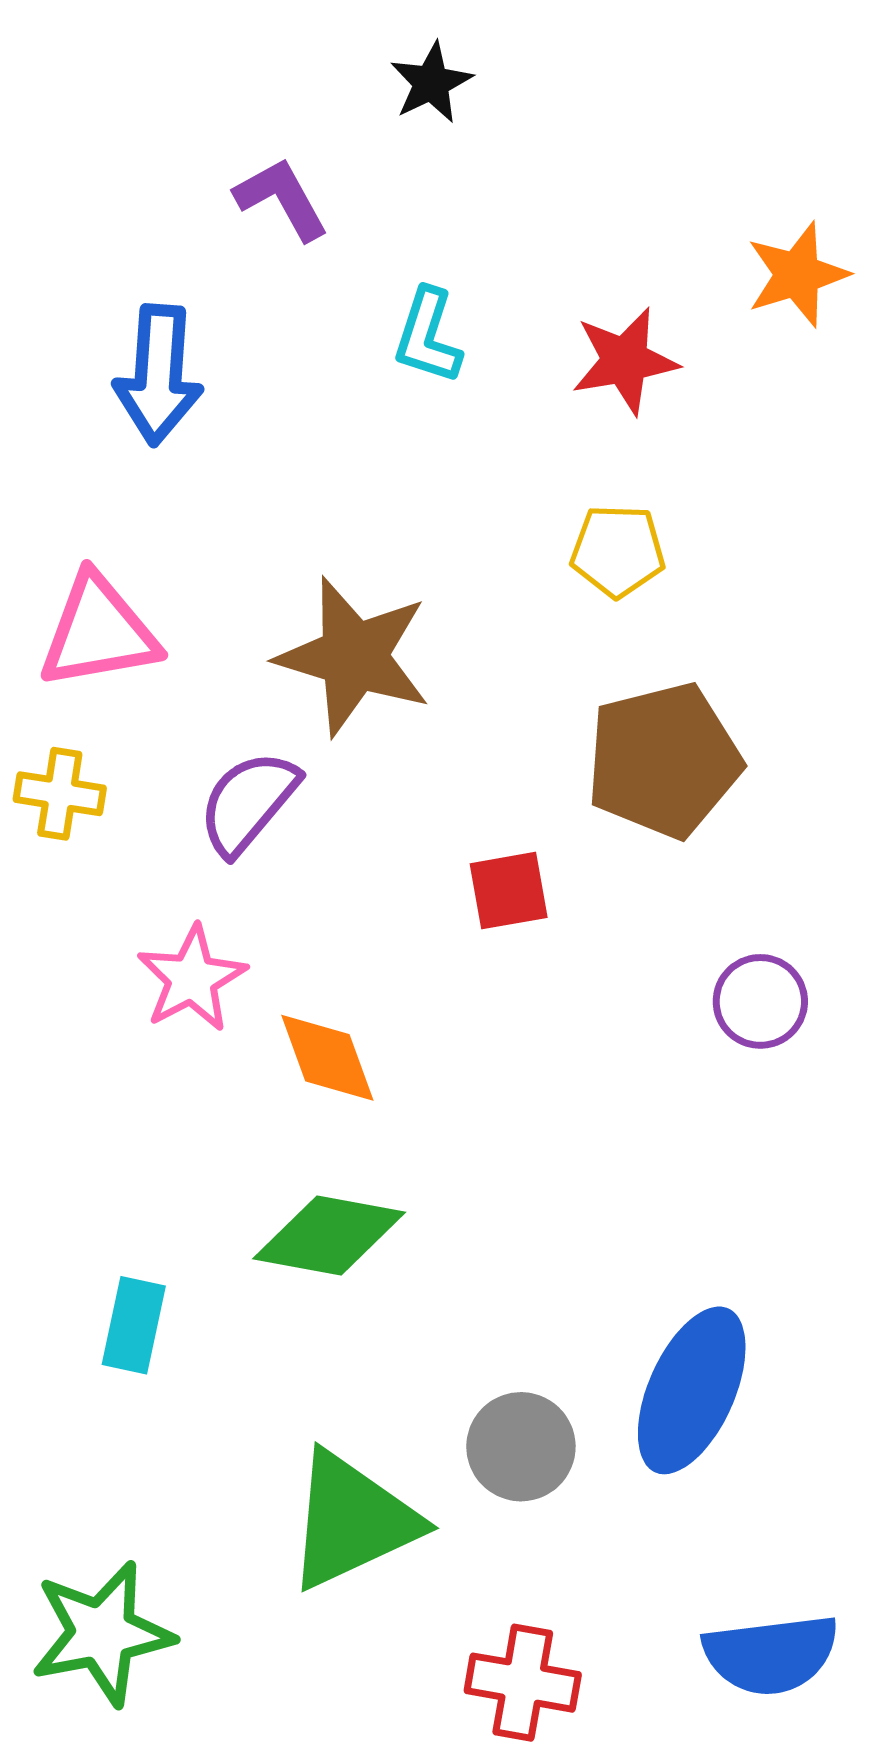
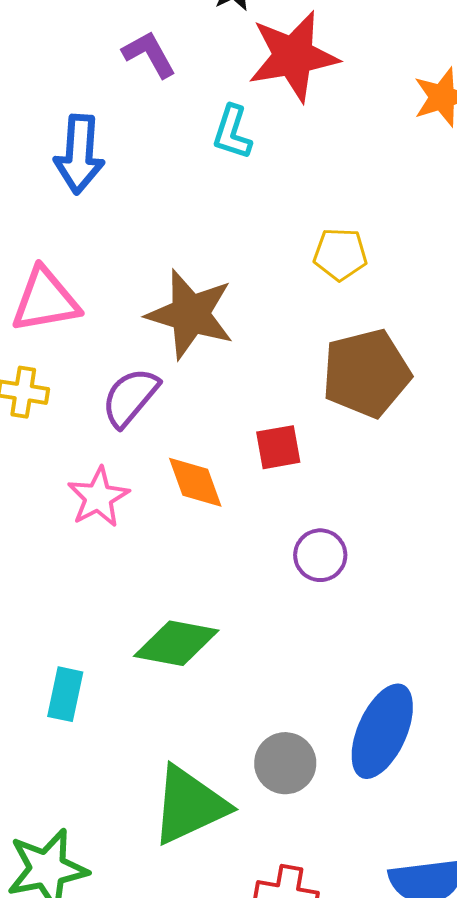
red star: (625, 361) -> (293, 56), moved, size x1.5
purple circle: (760, 1001) -> (320, 555), moved
orange diamond: (327, 1058) -> (195, 482), moved

